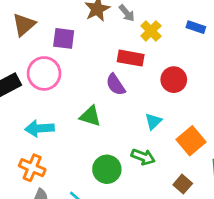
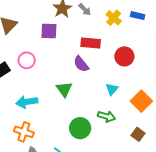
yellow cross: (151, 31) -> (114, 18), moved
purple square: (64, 38) -> (49, 31), moved
pink circle: (44, 73) -> (27, 60), size x0.7
green triangle: (90, 116) -> (64, 89), turned 42

